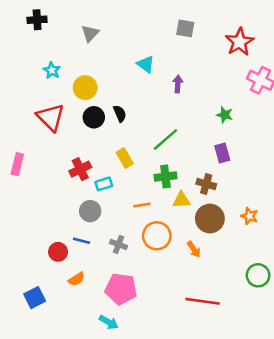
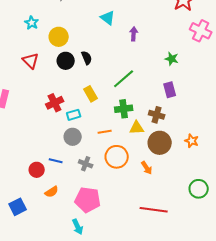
red triangle: (51, 117) -> (31, 61), size x0.7
gray circle: (90, 211) -> (73, 137), moved
cyan arrow: (109, 322) -> (78, 227), turned 35

